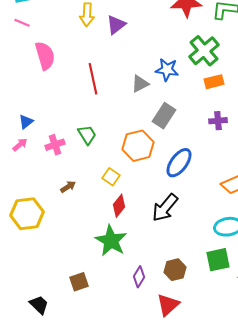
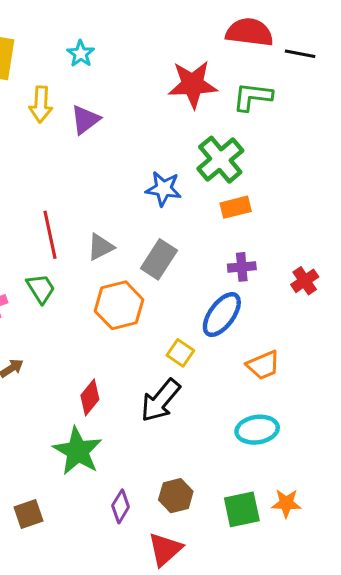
red line: (93, 79) -> (50, 235), moved
gray triangle: (140, 84) -> (101, 247), moved
blue ellipse: (179, 163) -> (222, 315), moved
yellow square: (111, 177) -> (180, 353), moved
green square: (218, 260) -> (242, 509), moved

